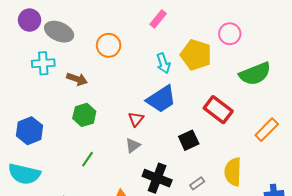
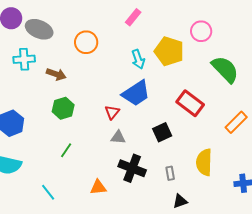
green semicircle: (255, 74) -> (225, 69), turned -112
gray triangle: (133, 145) -> (118, 137), moved, turned 42
gray rectangle: (197, 183) -> (170, 173), turned -64

